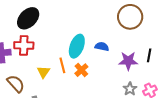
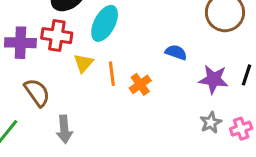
cyan ellipse: (77, 46) -> (105, 23), moved
yellow triangle: (43, 72) -> (83, 63), moved

